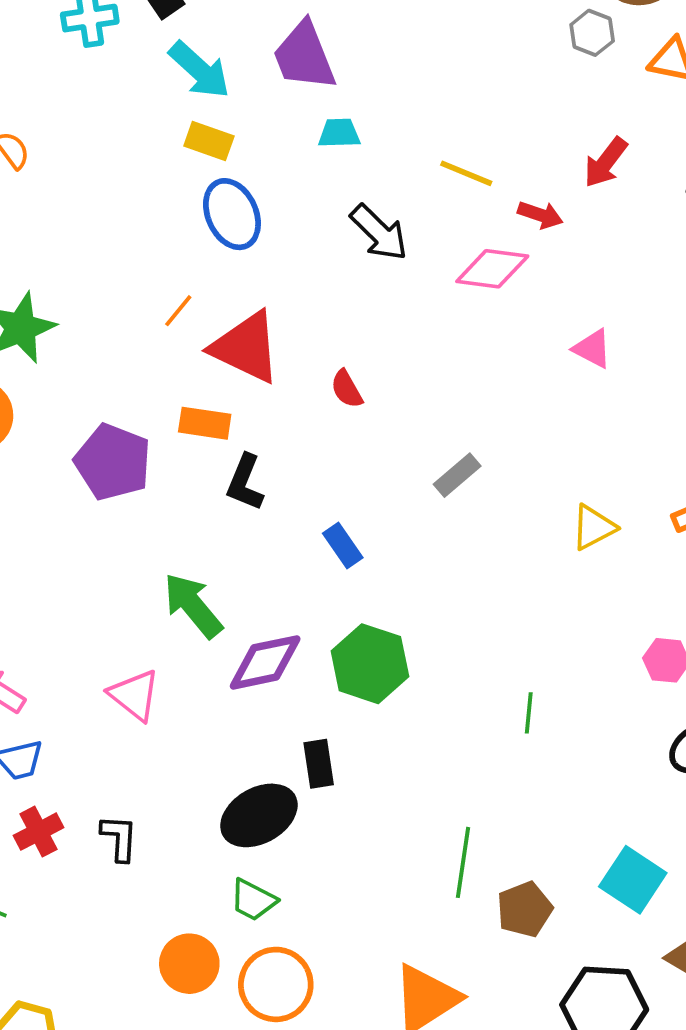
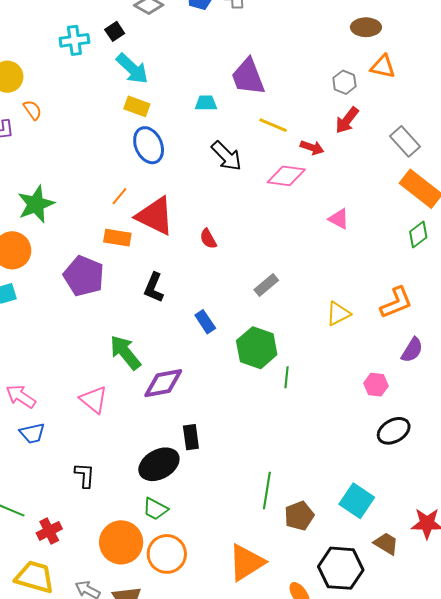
gray hexagon: (592, 33) -> (344, 82), moved
purple trapezoid: (304, 56) -> (248, 77), moved
orange rectangle: (205, 423) -> (117, 238), moved
green hexagon: (370, 664) -> (257, 348), moved
green line: (529, 713) -> (286, 377), moved
red cross: (39, 832) -> (49, 531), moved
orange circle: (189, 964) -> (121, 542), size x1.4

